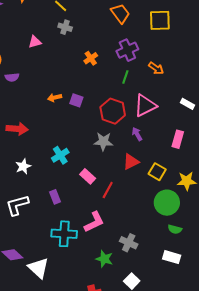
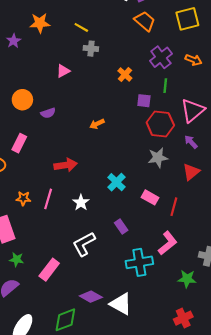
orange arrow: (156, 68) -> (194, 60), moved
purple square: (76, 100) -> (144, 101), moved

